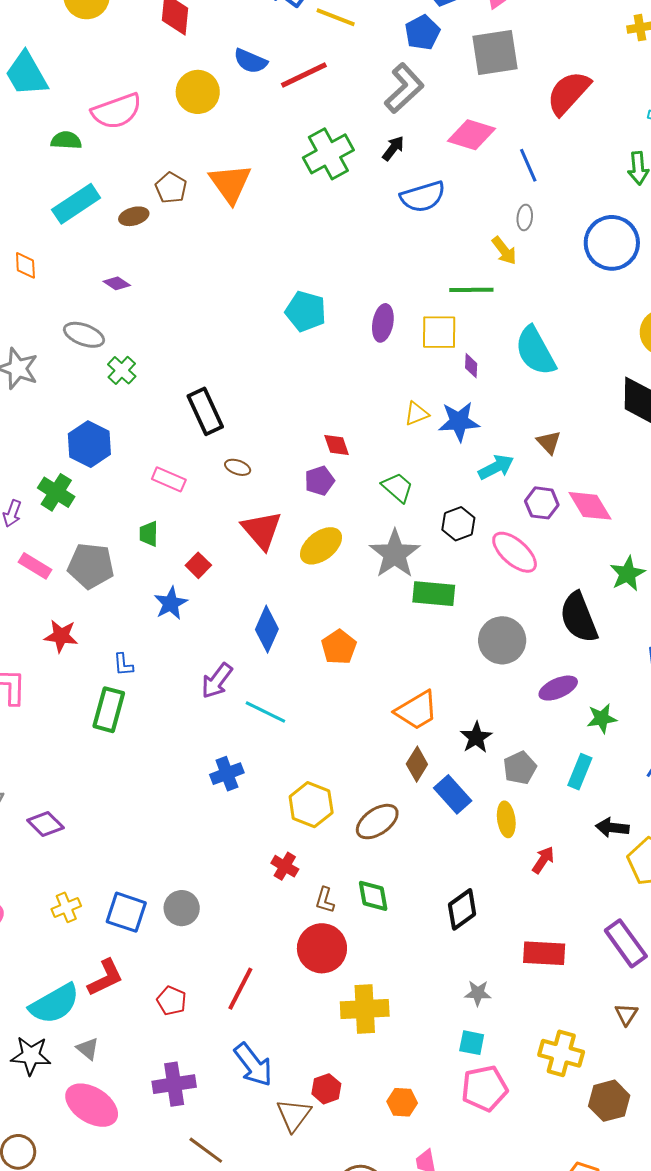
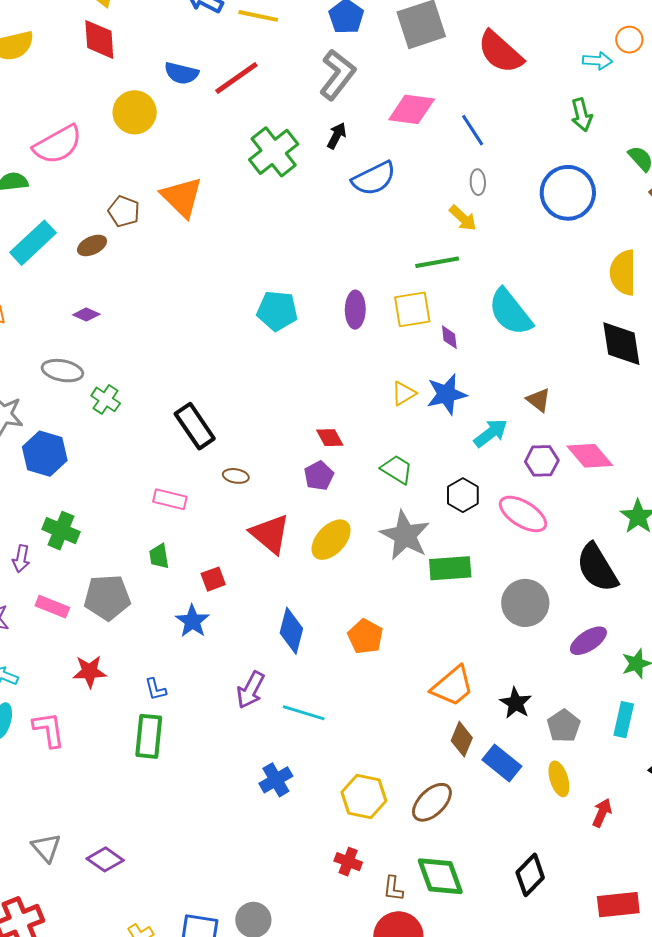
red semicircle: (568, 93) -> (500, 52), turned -81
blue hexagon: (89, 444) -> (45, 454), moved
red square: (198, 565) -> (213, 579), turned 35
green diamond: (373, 896) -> (440, 876), size x1.4

